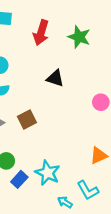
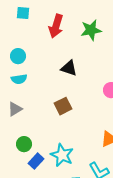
green star: (79, 37) -> (91, 30), turned -30
brown square: (27, 120) -> (63, 106), moved

